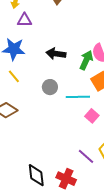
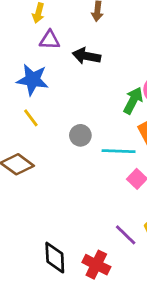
black arrow: (56, 54) -> (86, 56), moved

